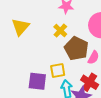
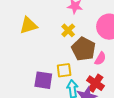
yellow triangle: (20, 27) -> (28, 25), turned 30

